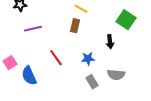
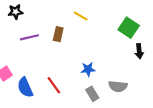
brown rectangle: (75, 26) -> (58, 34), moved
black arrow: (110, 42) -> (139, 51), moved
red line: (56, 58) -> (54, 85), moved

